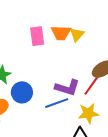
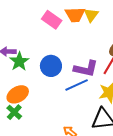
pink rectangle: (37, 36) -> (52, 20), turned -42
blue circle: (22, 92) -> (51, 66), moved

